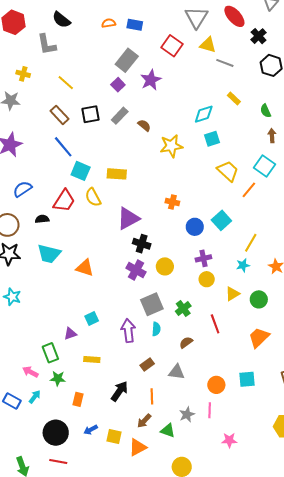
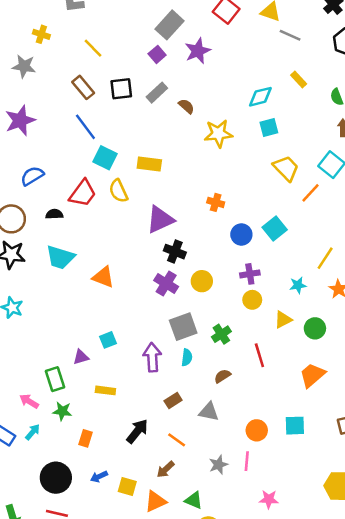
yellow line: (251, 243) -> (325, 258), moved
orange line: (152, 396) -> (177, 440), turned -56
green triangle: (168, 431) -> (194, 500), moved

